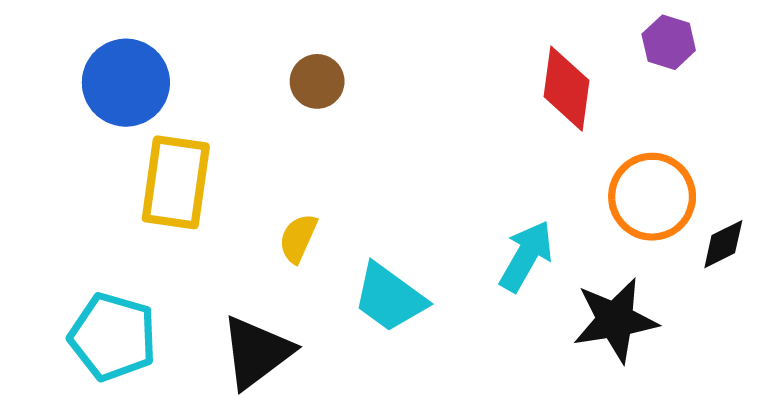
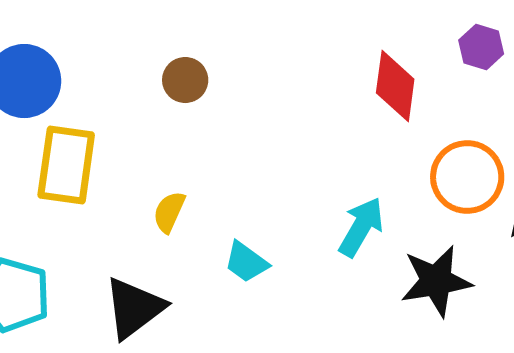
cyan trapezoid: (390, 298) -> (246, 262), size x0.7

